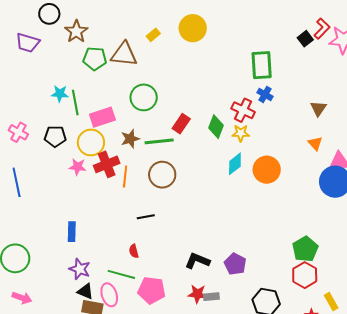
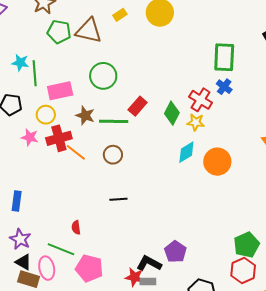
brown star: (130, 139) -> (85, 115), turned 30
yellow circle: (91, 142) -> (46, 115), size x0.7
brown circle: (162, 175) -> (113, 155), size x0.7
orange line: (125, 177) -> (76, 152), turned -65
black line: (146, 217) -> (118, 199), moved
black L-shape: (197, 261) -> (149, 263), moved

